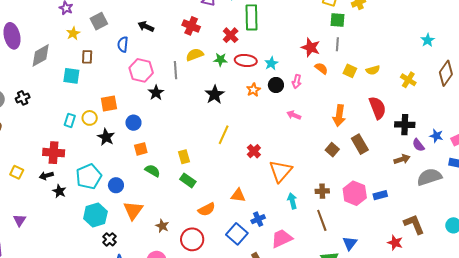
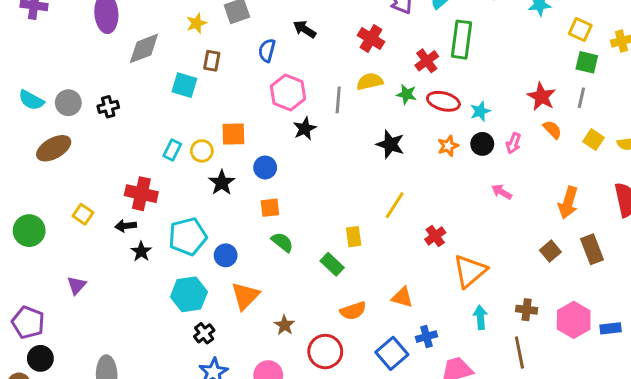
black star: (215, 95) -> (390, 144), turned -30
yellow rectangle: (184, 157) -> (354, 237), moved

